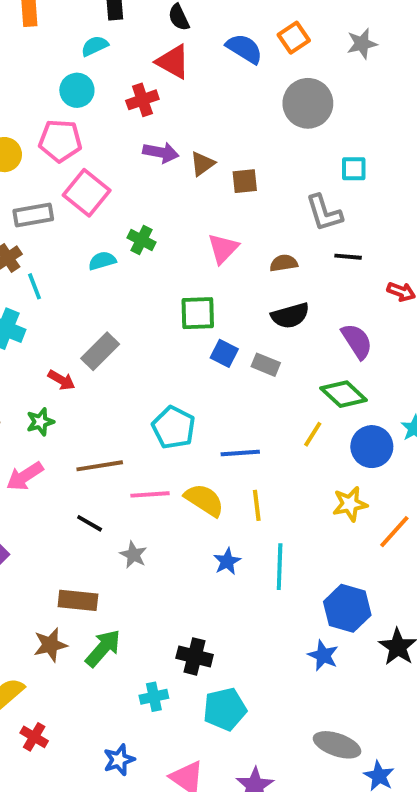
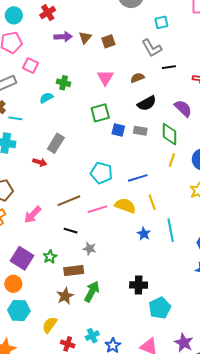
pink square: (87, 193) -> (31, 66), size x0.7
cyan line: (34, 286) -> (15, 118), turned -48
green diamond: (344, 394) -> (169, 134), moved, turned 60
green star: (40, 422) -> (50, 257), moved
gray star: (133, 555) -> (90, 249), moved
cyan cross: (154, 697) -> (92, 336), moved

